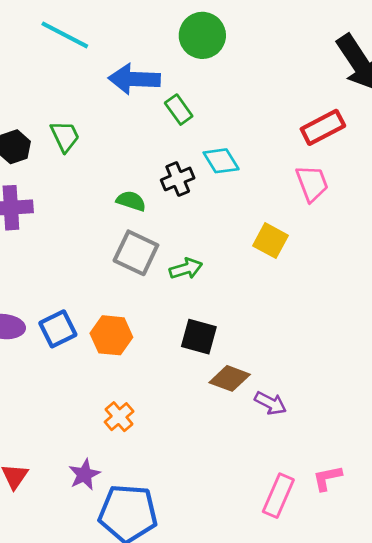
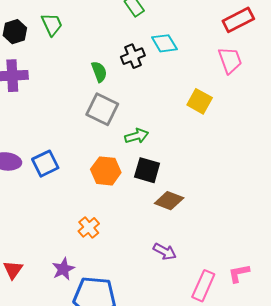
green semicircle: (131, 201) -> (99, 72), turned 50
green arrow: (186, 269) -> (137, 136), moved
orange hexagon: (111, 335) -> (106, 171), moved
purple arrow: (270, 403) -> (165, 251), moved

